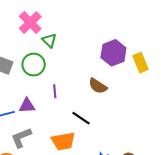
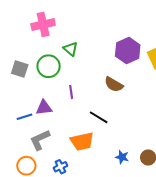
pink cross: (30, 23) -> (43, 24), turned 35
green triangle: (49, 40) -> (71, 49), moved

